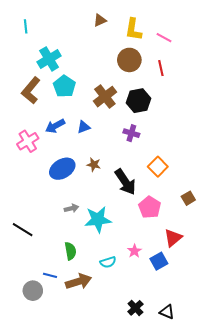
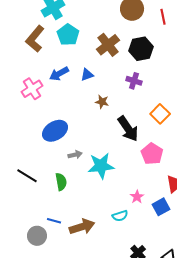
brown star: (94, 165) -> (102, 102), moved
blue ellipse: (62, 169) -> (55, 131), moved
green semicircle: (70, 251) -> (61, 182), moved
cyan semicircle: (108, 262) -> (120, 216), moved

